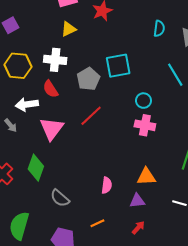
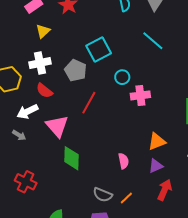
cyan circle: (143, 101) -> (122, 77), moved
green diamond: (36, 168) -> (71, 158), moved
gray semicircle: (60, 198) -> (103, 195), moved
red arrow: (138, 228) -> (165, 190), size x1.5

